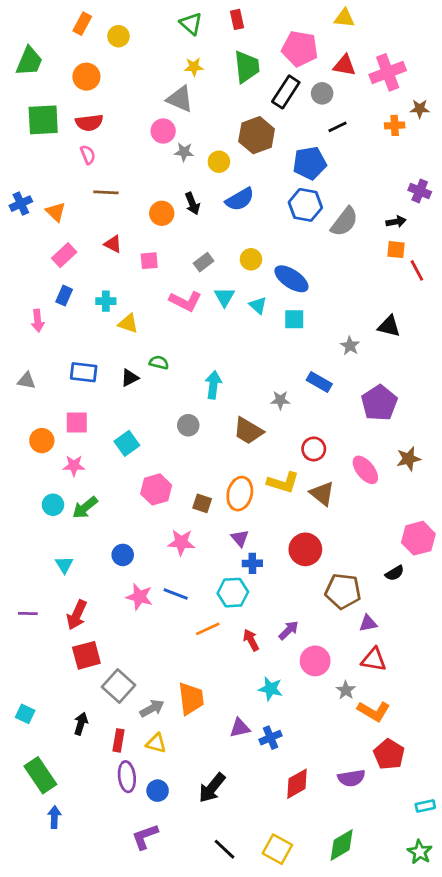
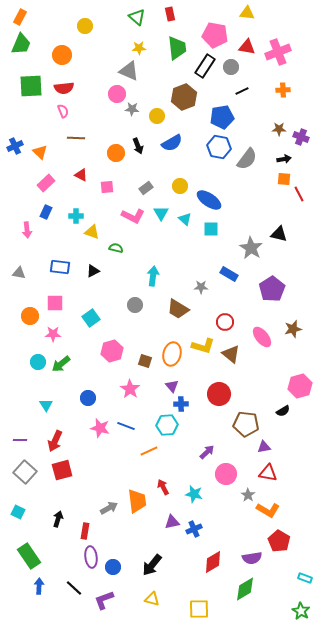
orange rectangle: (82, 24) -> (20, 17), moved
brown star: (420, 109) -> (279, 129), moved
gray star: (350, 346) -> (251, 248), size x1.6
green semicircle: (159, 362) -> (116, 248), moved
pink star: (181, 542) -> (130, 389), turned 30
red arrow: (251, 640) -> (163, 487), moved
gray square: (119, 686) -> (25, 472), moved
yellow triangle: (156, 743) -> (152, 599), moved
cyan rectangle: (425, 806) -> (305, 578), turned 32
green diamond: (342, 845) -> (245, 589), moved
black line: (224, 849) -> (74, 588), moved
yellow square: (277, 849) -> (199, 609), turned -30

